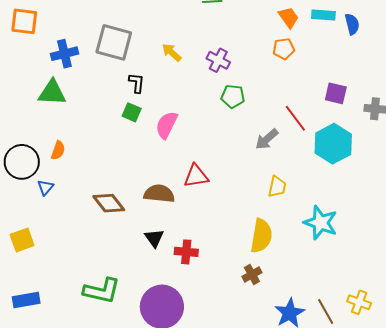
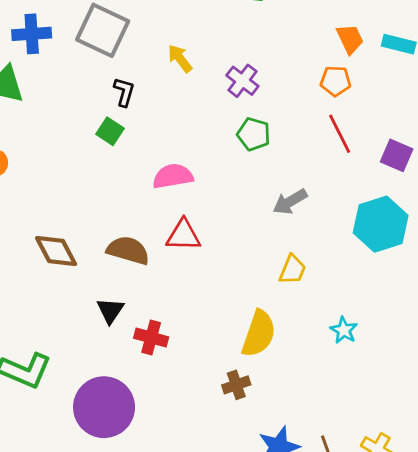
red line: (295, 118) -> (340, 134), moved
pink semicircle: (167, 125) -> (173, 176), moved, turned 44
cyan star: (321, 223) -> (344, 330), size x0.6

